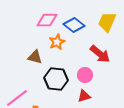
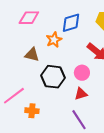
pink diamond: (47, 20) -> (29, 18), moved
blue diamond: (74, 25) -> (71, 23), turned -55

